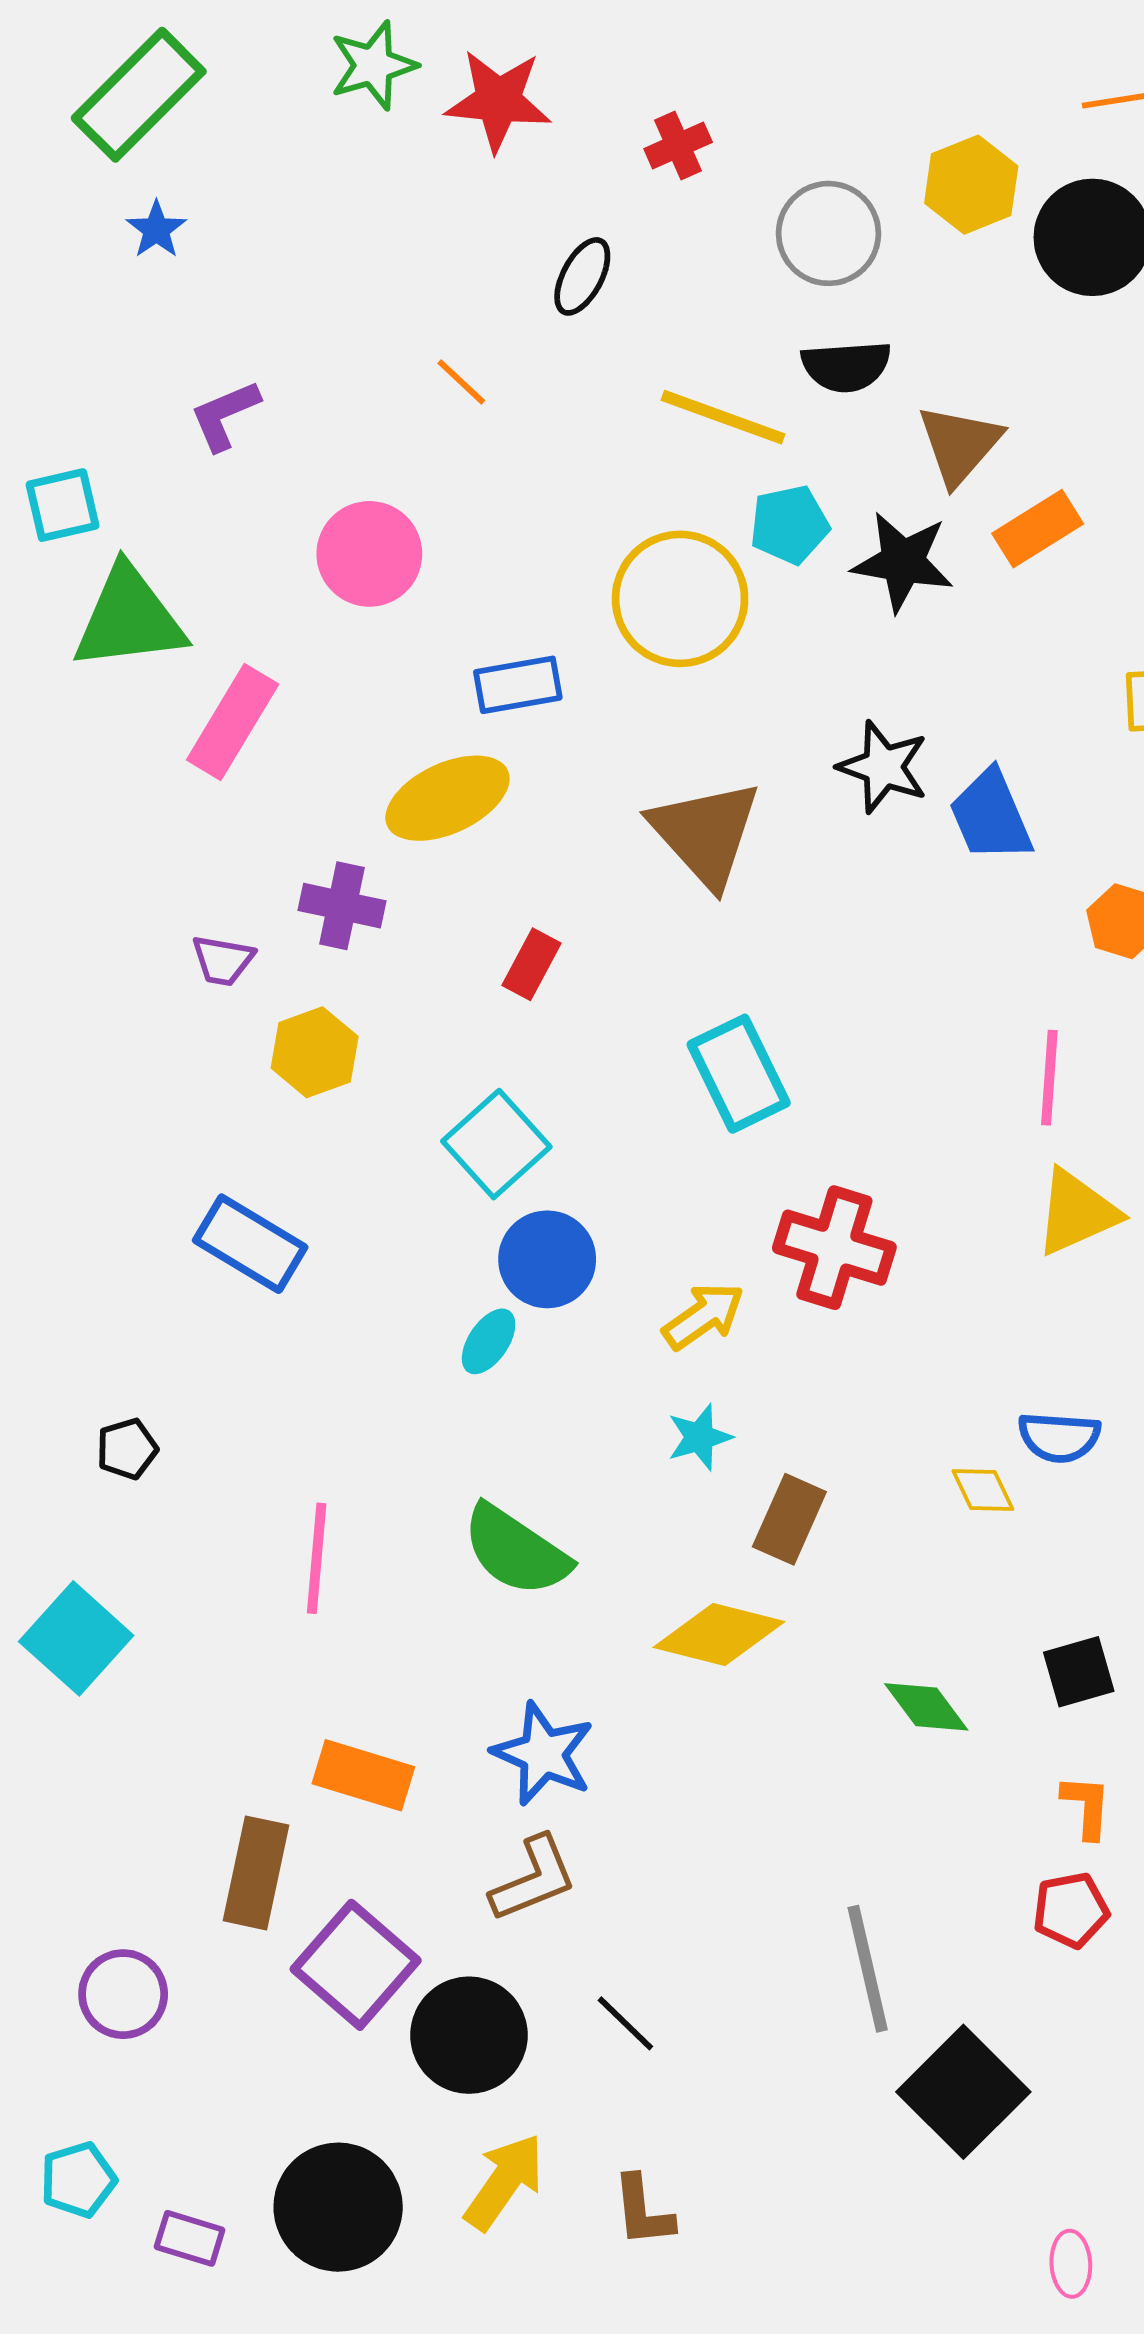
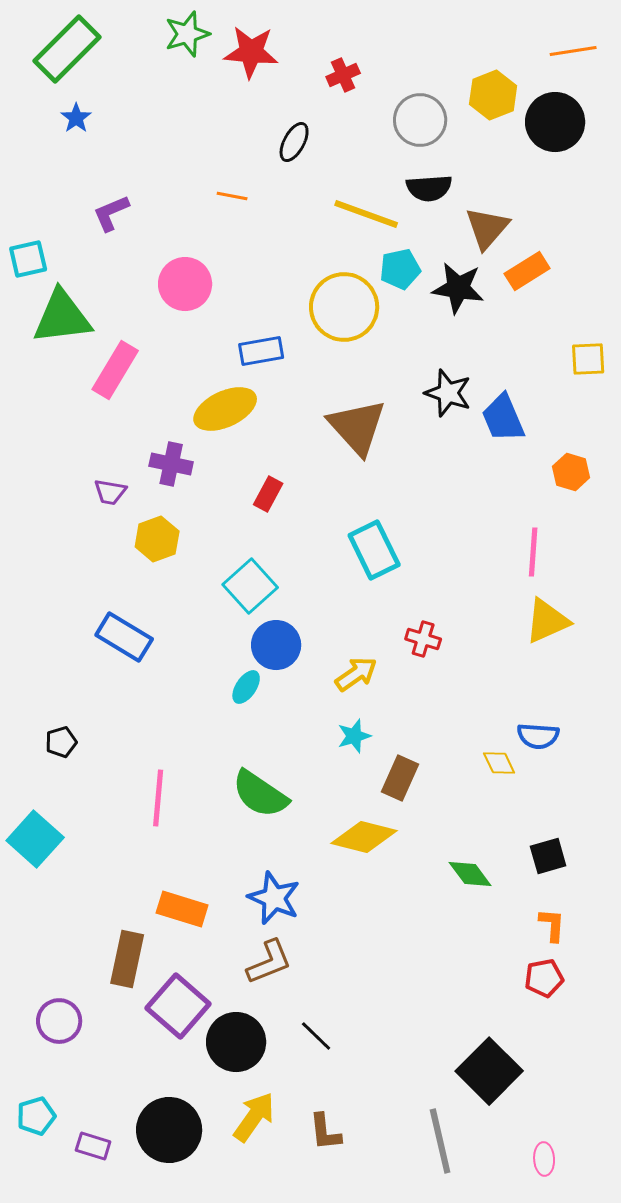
orange line: (461, 382) -> (232, 196), turned -32
red cross: (834, 1248) -> (423, 639), size x0.6
gray line: (868, 1969) -> (440, 1141), moved

